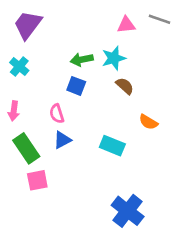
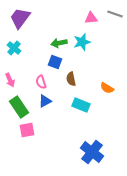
brown semicircle: (125, 86) -> (71, 79), moved, turned -144
pink arrow: (14, 111) -> (10, 80), turned -32

